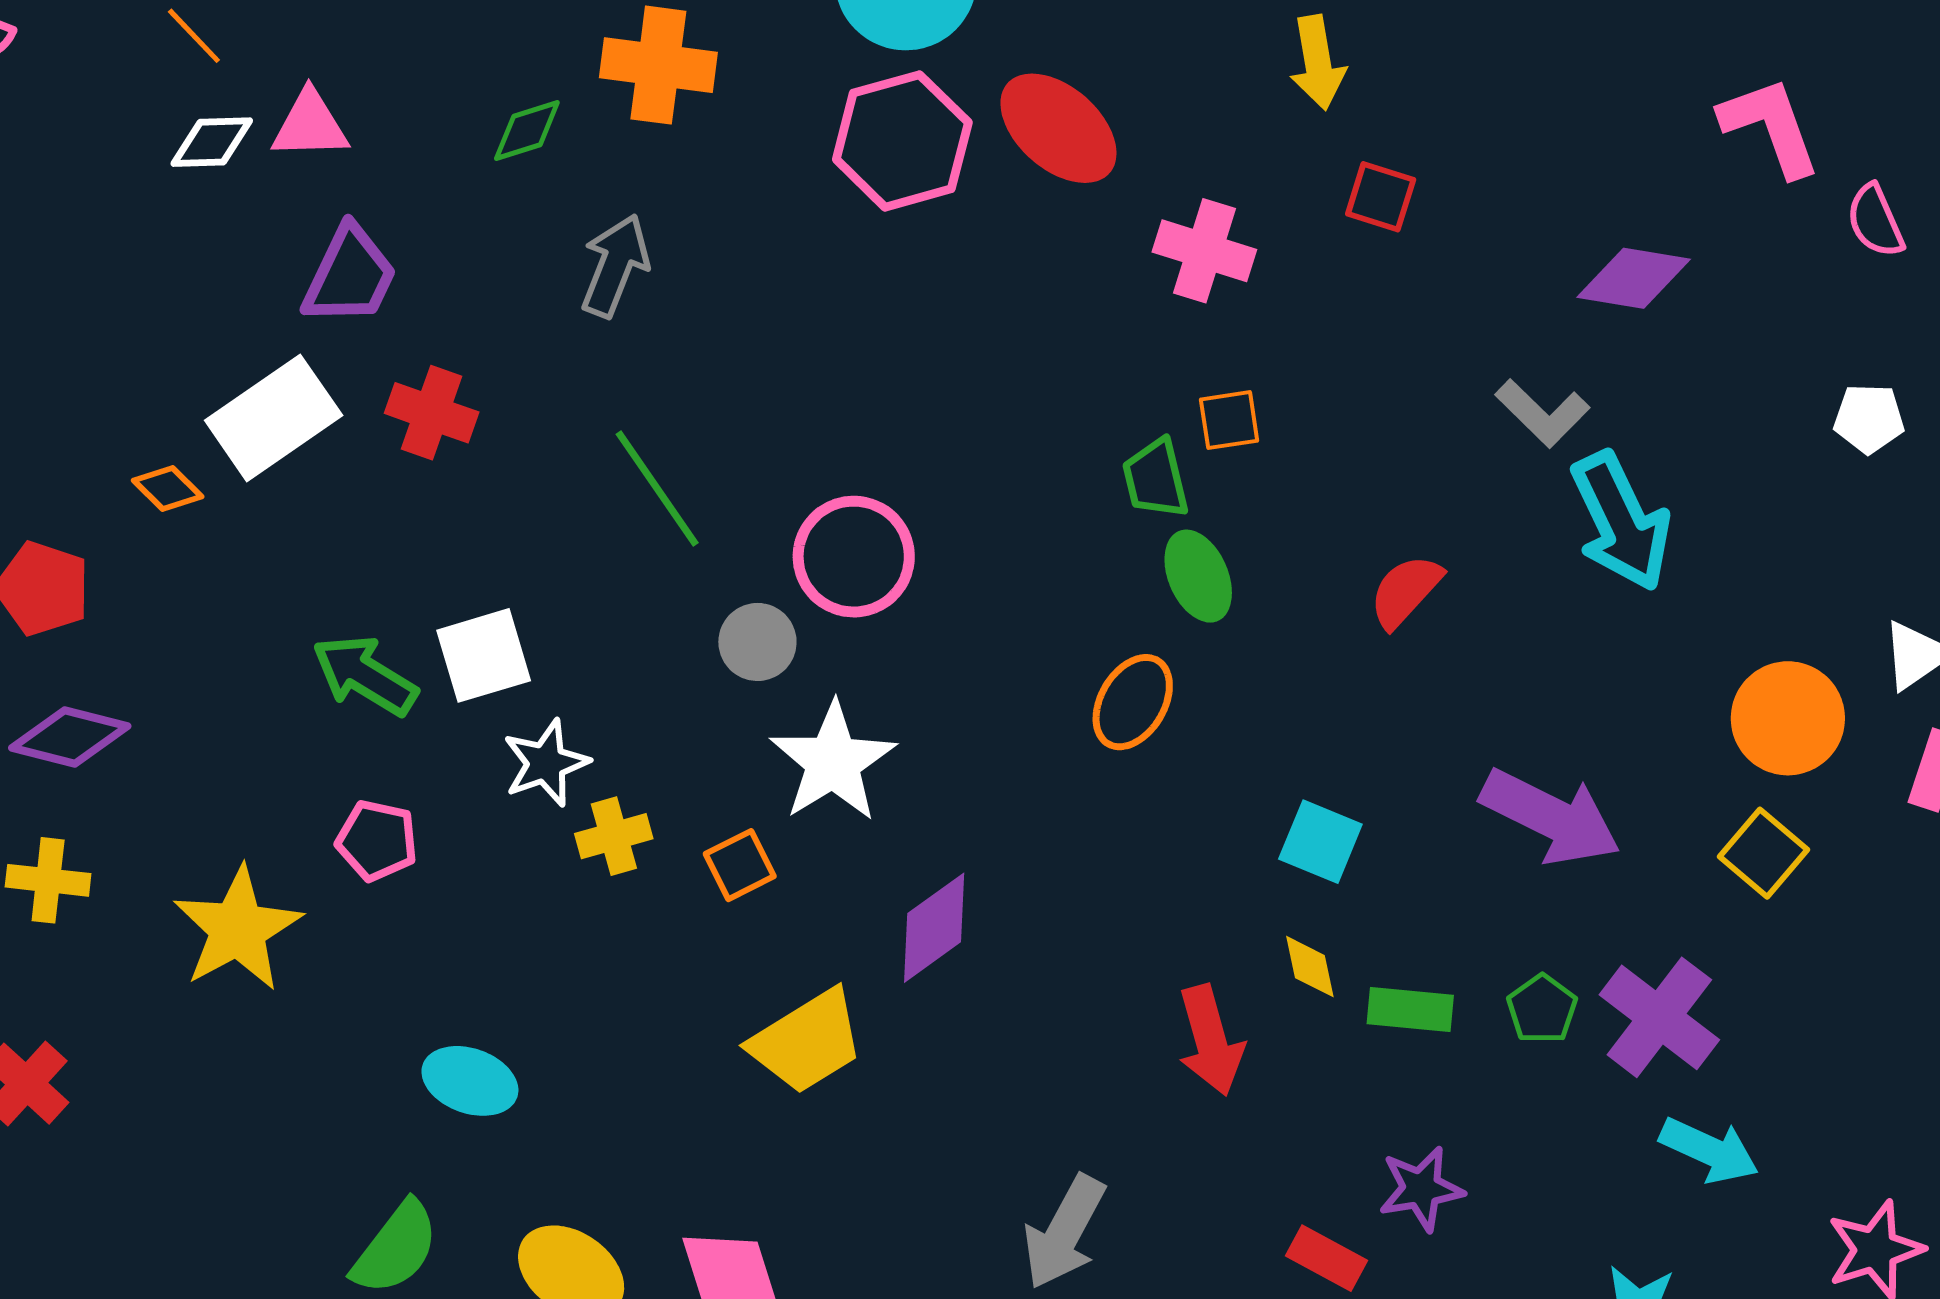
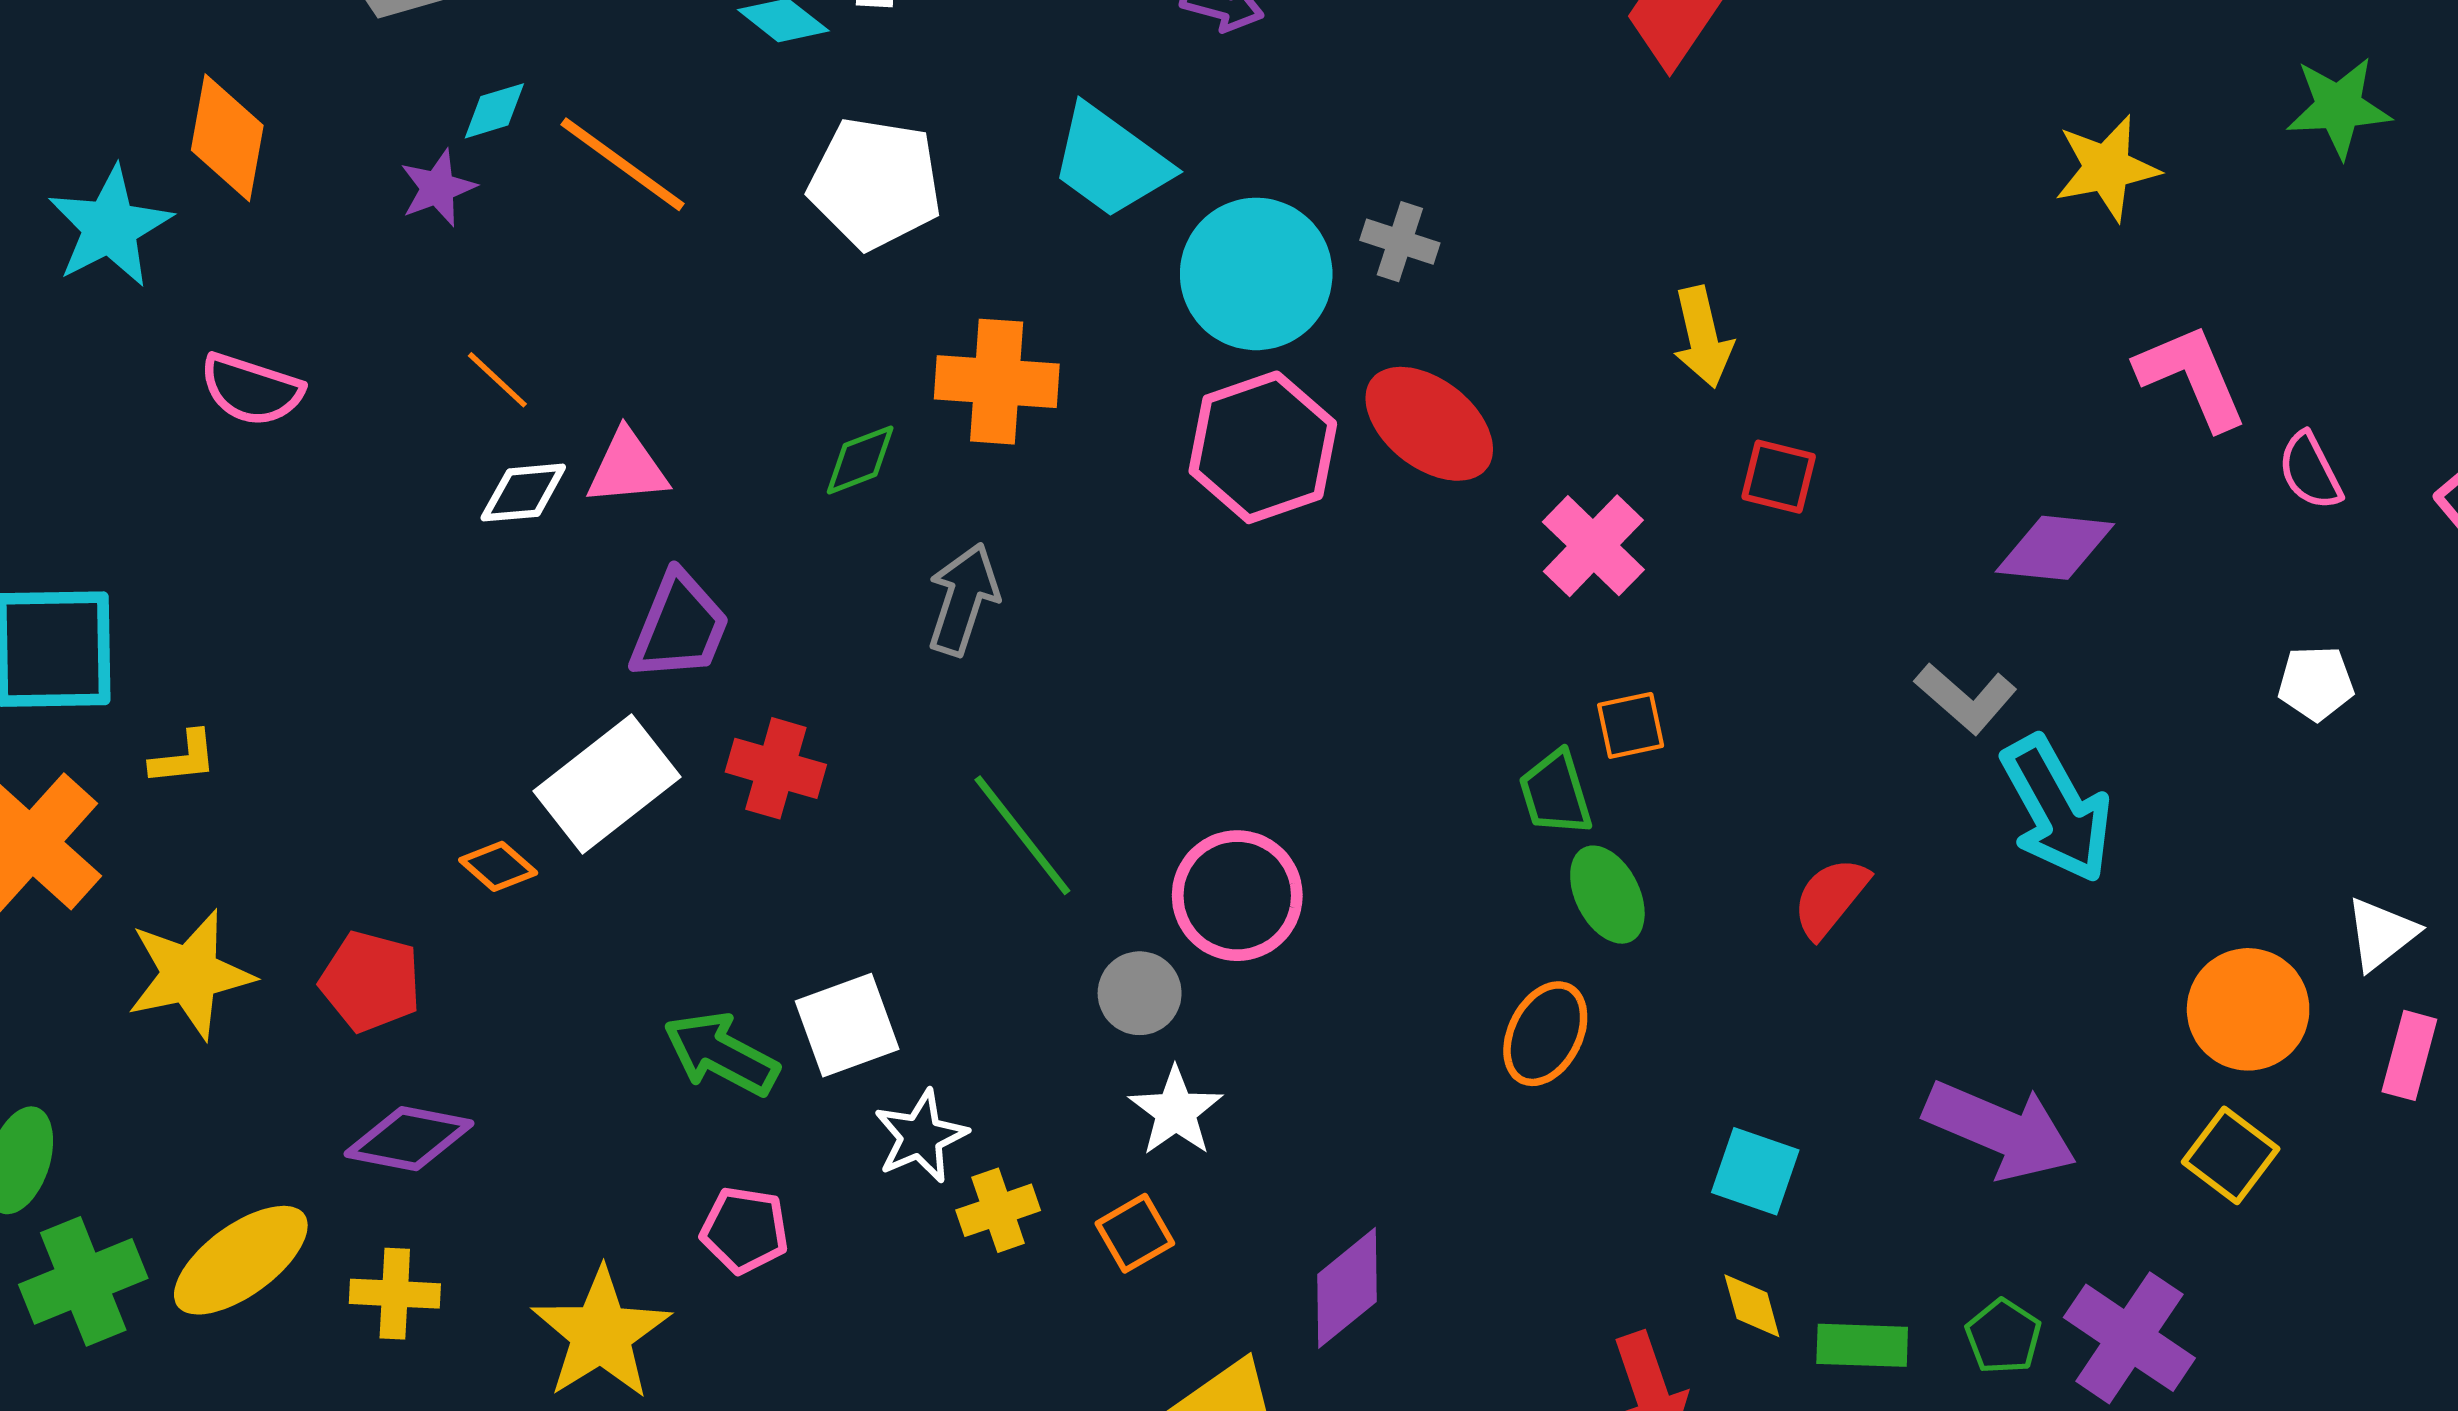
pink cross: (1204, 251) -> (1593, 546), turned 30
white star: (833, 762) -> (1176, 1111), moved, size x0.7

